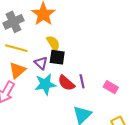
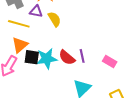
black square: (57, 57) -> (32, 57), moved
purple triangle: (41, 63) -> (36, 11), moved, turned -32

